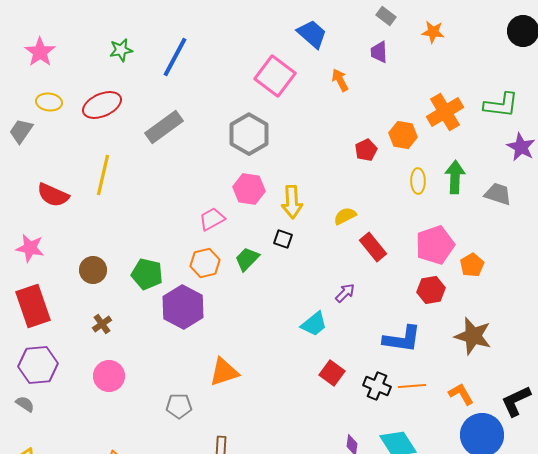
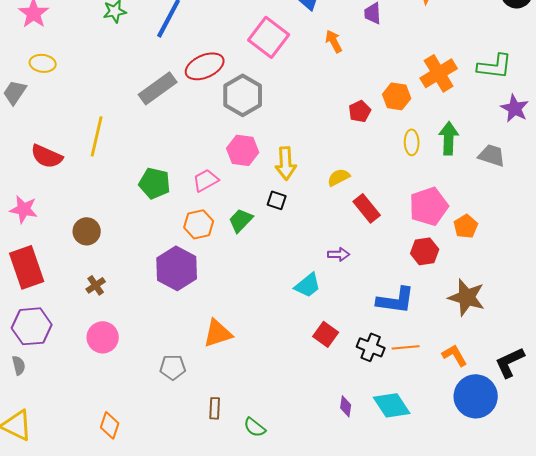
red ellipse: (102, 105) -> (205, 66), moved
green pentagon: (147, 274) -> (155, 183), moved
purple arrow: (345, 293) -> (339, 254), turned 45
gray semicircle: (25, 404) -> (19, 365), turned 42

